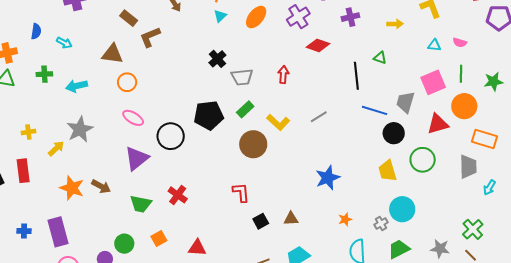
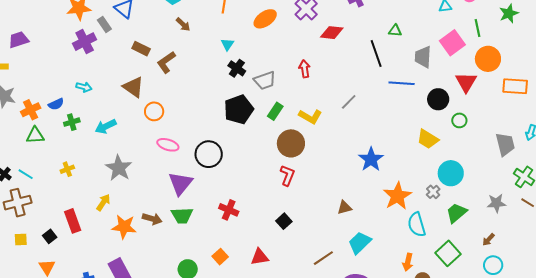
cyan triangle: (220, 16) -> (227, 44), moved
orange ellipse: (256, 17) -> (265, 19), turned 30
blue semicircle: (36, 31) -> (56, 104), moved, turned 70
brown triangle: (112, 54) -> (133, 87), turned 40
green star: (493, 82) -> (509, 13), moved
gray trapezoid: (405, 102) -> (423, 57), moved
black pentagon: (209, 115) -> (239, 109), moved
red triangle: (438, 124) -> (466, 82), turned -30
yellow cross: (28, 132) -> (67, 169), moved
black circle: (394, 133) -> (438, 99), moved
yellow arrow: (56, 148) -> (103, 202), moved
green circle: (423, 160) -> (459, 120), size x0.6
gray trapezoid: (468, 167) -> (505, 144), moved
yellow trapezoid: (387, 171) -> (428, 139), turned -30
red L-shape: (241, 192) -> (287, 175), moved, turned 40
green trapezoid: (141, 204) -> (182, 216), moved
orange star: (345, 219) -> (397, 196), size x2.0
black square: (261, 221) -> (284, 221), moved

